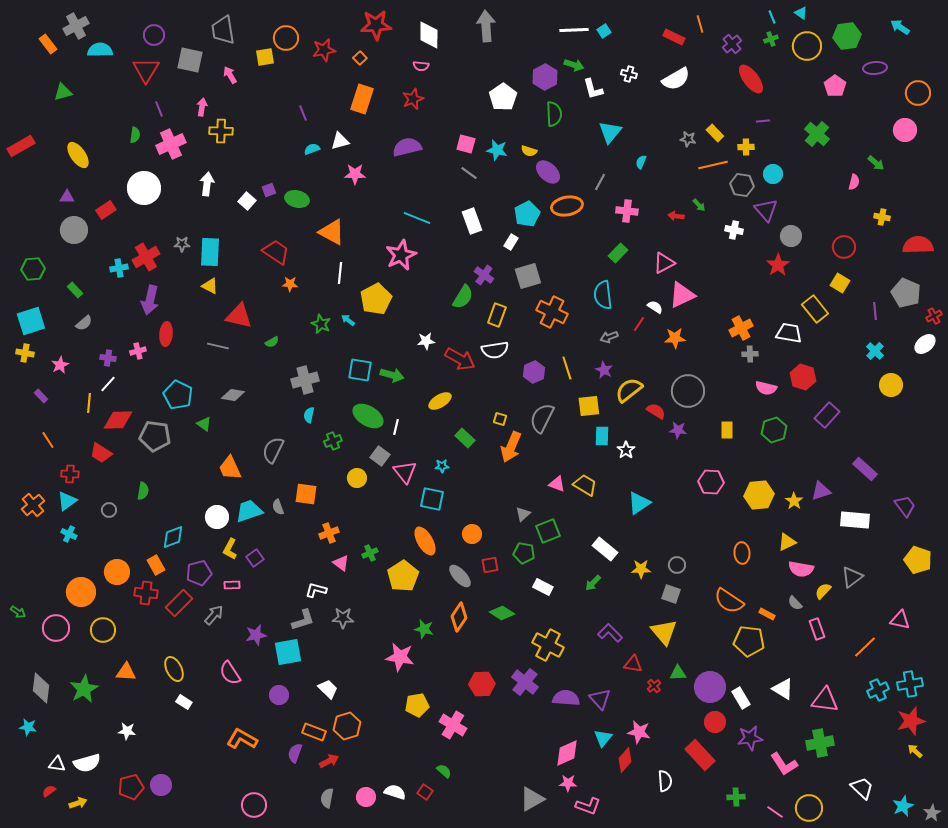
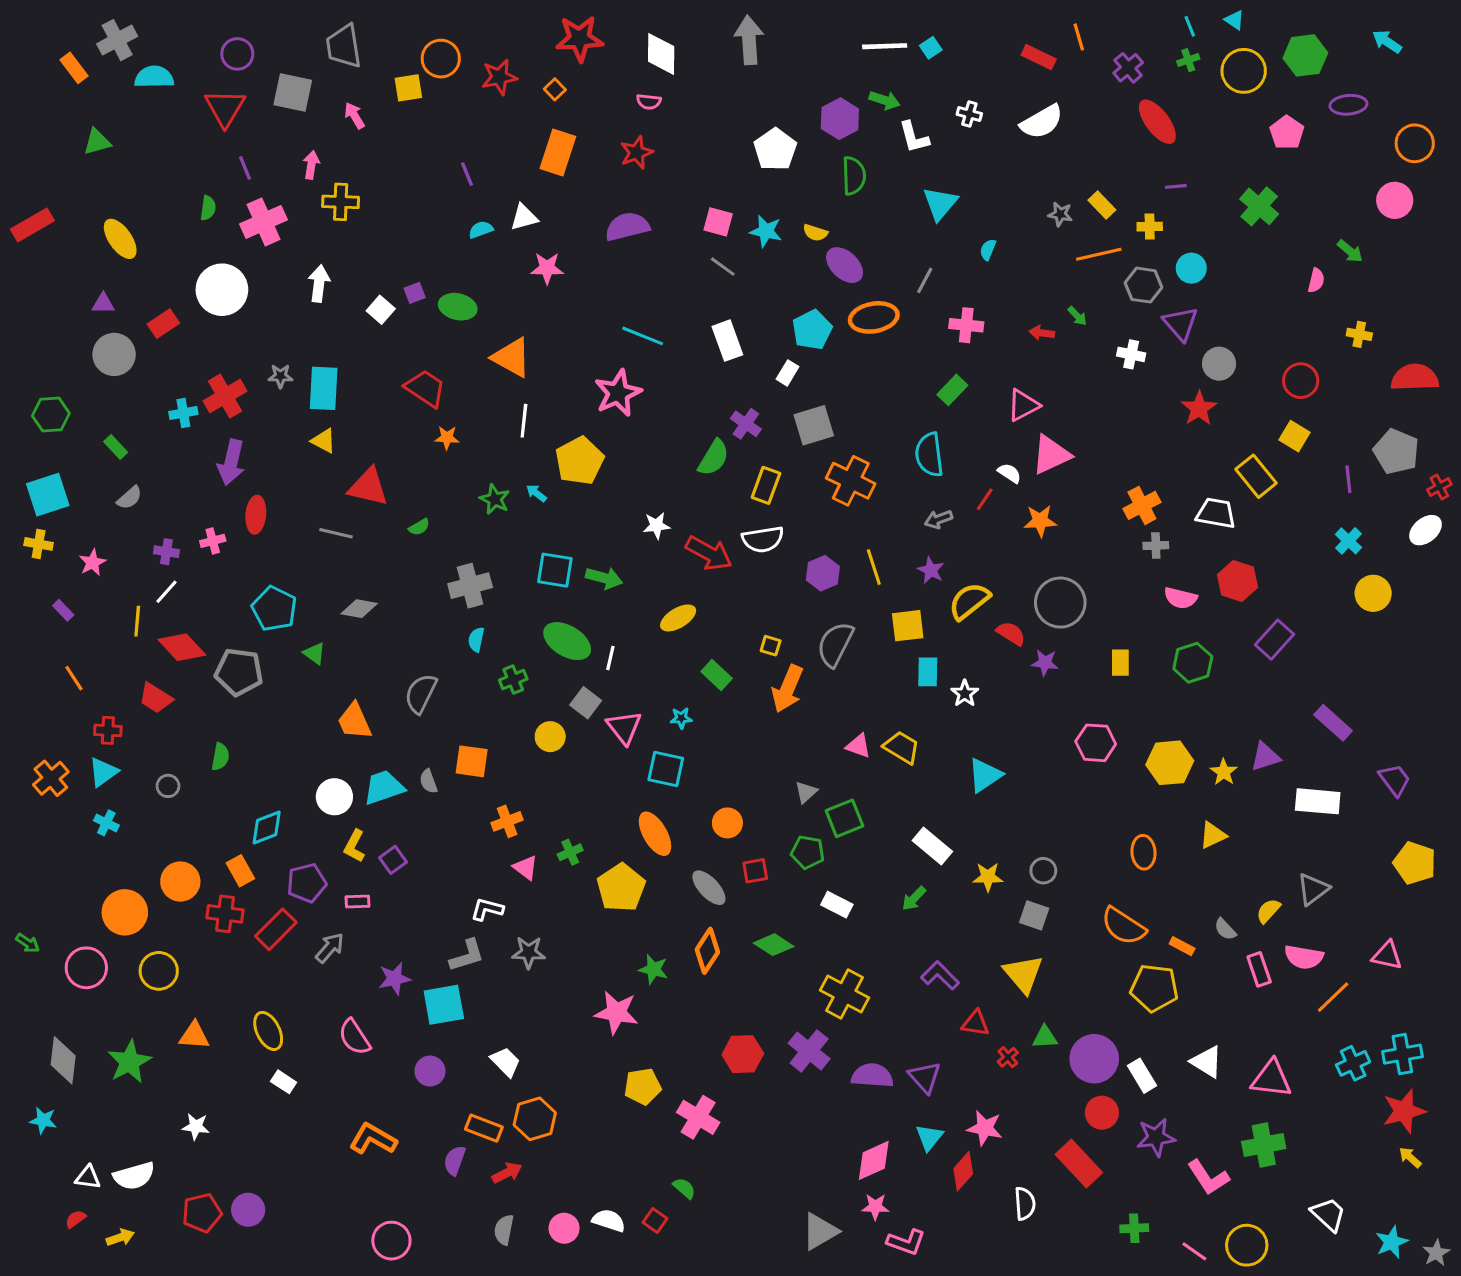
red diamond: (118, 420) -> (182, 647), turned 48
pink semicircle: (801, 569) -> (1304, 957), moved

